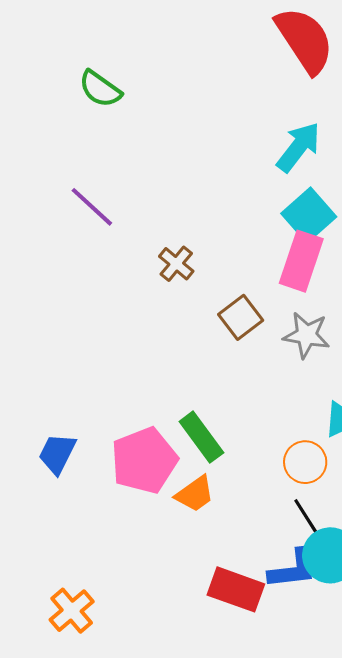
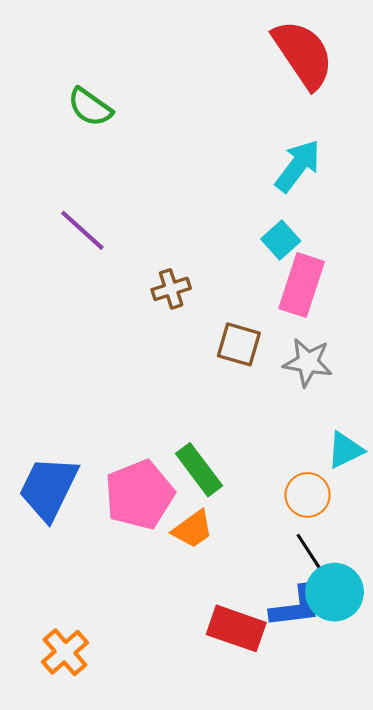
cyan square: (309, 215) -> (281, 240), moved, size x0.7
brown cross: (176, 264) -> (171, 289), turned 33
brown square: (241, 317) -> (239, 344), turned -36
blue trapezoid: (57, 454) -> (49, 488), size x1.5

